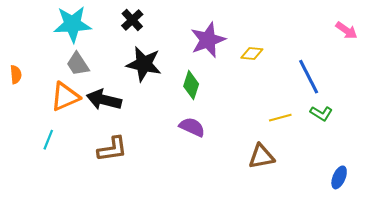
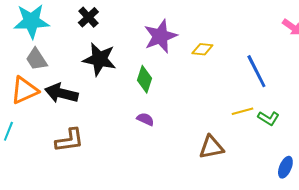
green L-shape: (321, 113) -> (268, 118), moved
yellow line: (280, 118) -> (242, 111), moved
purple semicircle: (192, 127) -> (145, 119), size x0.7

